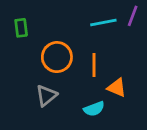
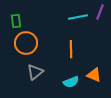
orange circle: (57, 57) -> (26, 43), moved
orange triangle: (117, 88) -> (94, 75), moved

